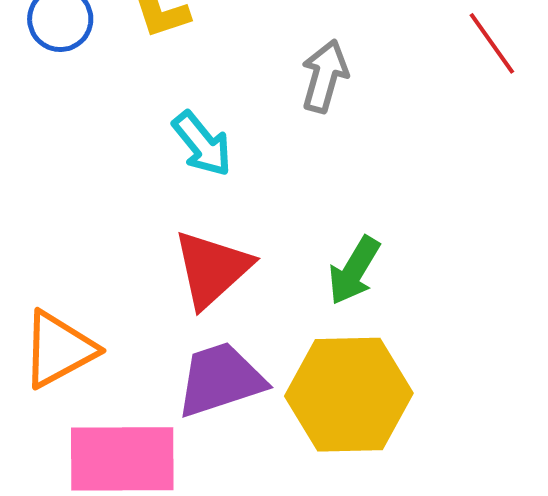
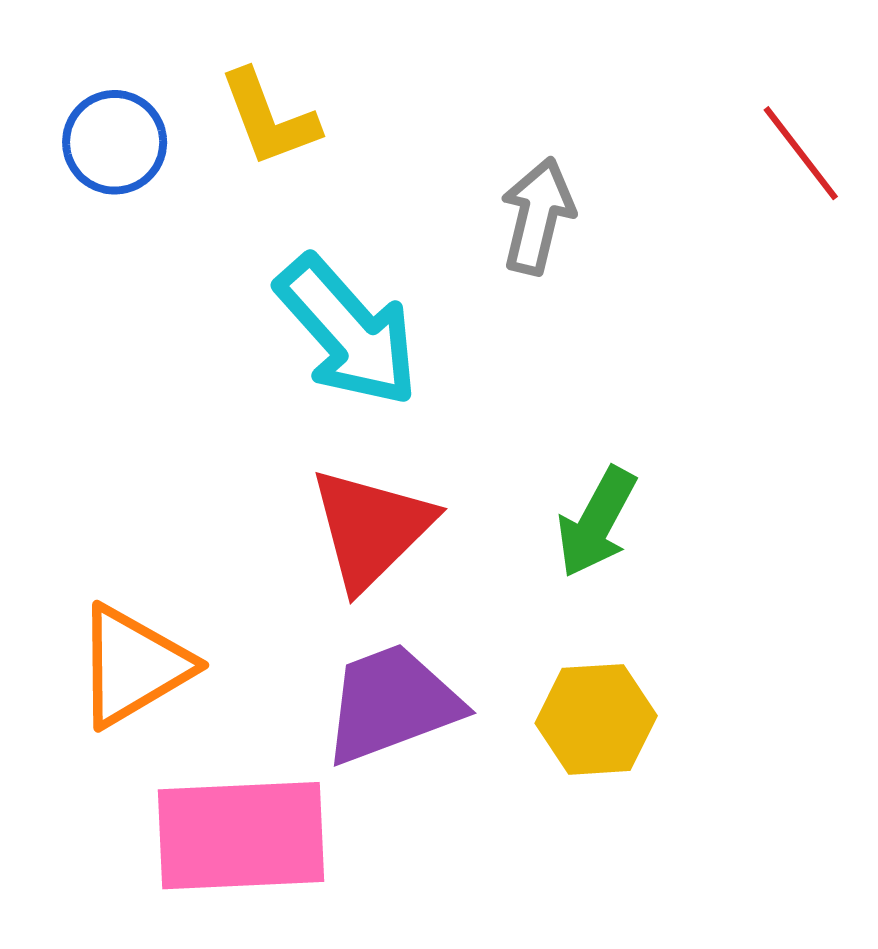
cyan arrow: (202, 144) -> (348, 331), size x1.5
yellow hexagon: (349, 395) -> (596, 719), size x0.6

